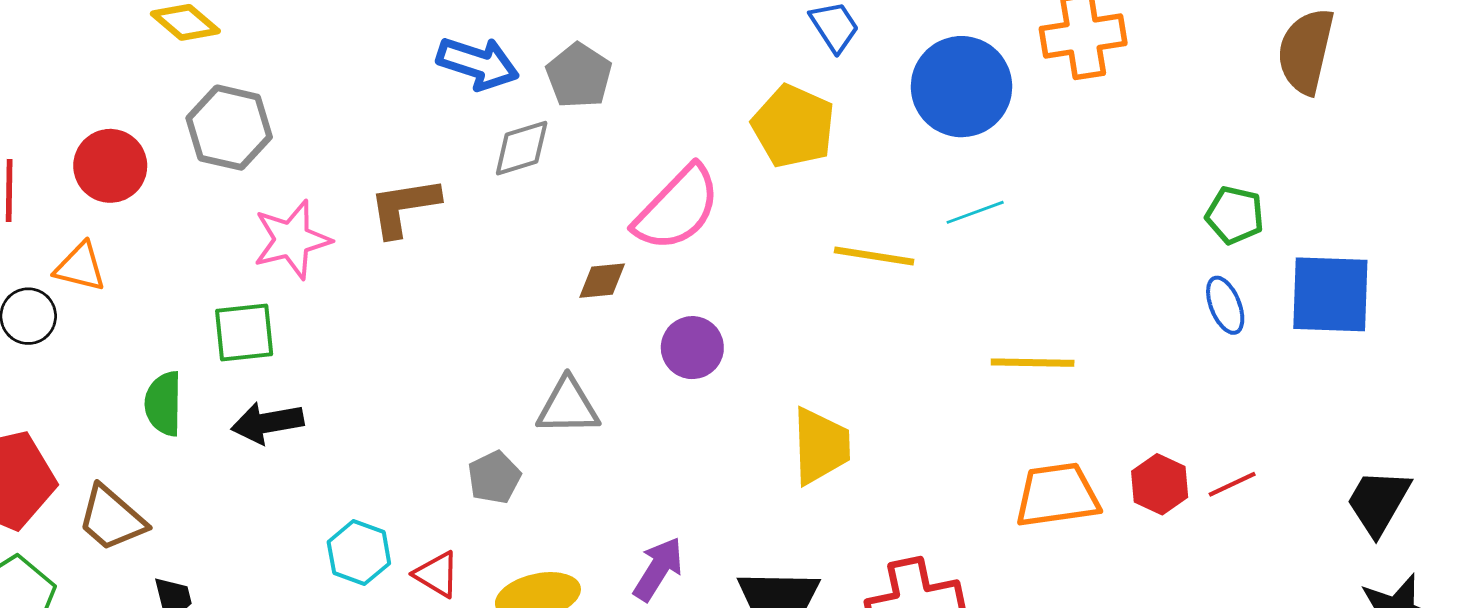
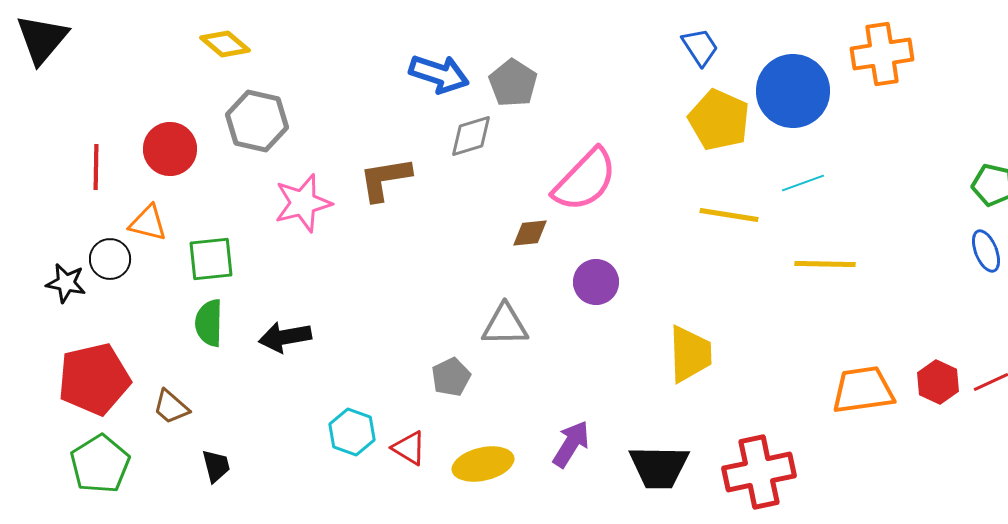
yellow pentagon: (793, 126) -> (719, 120), moved
green square: (244, 333) -> (211, 259), moved
yellow line: (1033, 363) -> (825, 264), moved
brown trapezoid: (112, 518) -> (171, 407), size x0.7

